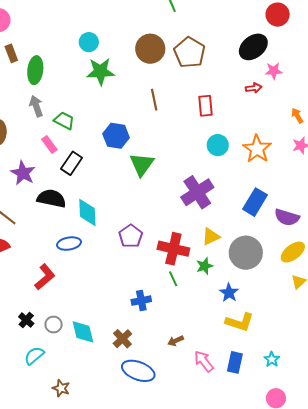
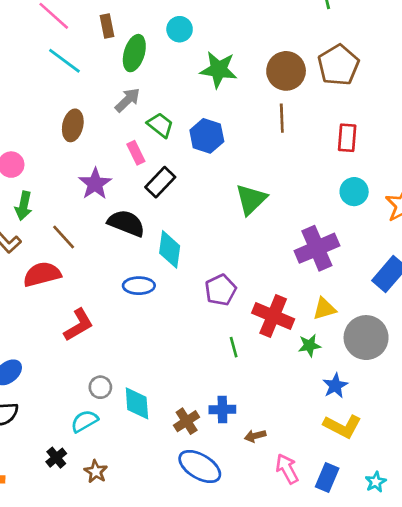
cyan circle: (89, 42) -> (180, 29), moved
brown circle: (150, 49) -> (286, 71), moved
gray arrow: (36, 106) -> (127, 100), turned 55
blue hexagon: (116, 136) -> (207, 136), moved
red L-shape: (45, 277) -> (79, 325), moved
green line: (173, 279) -> (234, 347), moved
blue cross: (141, 301) -> (222, 409), moved
black cross: (26, 320) -> (56, 458), moved
cyan semicircle: (34, 356) -> (84, 421), moved

